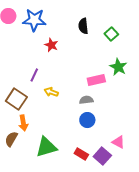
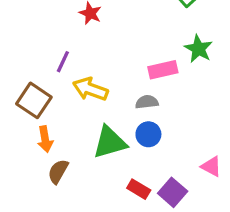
yellow arrow: (51, 92) -> (90, 89), size x1.5
brown semicircle: (11, 139) -> (58, 171), moved
pink triangle: (118, 142) -> (211, 167), moved
green triangle: (46, 147) -> (110, 142), moved

